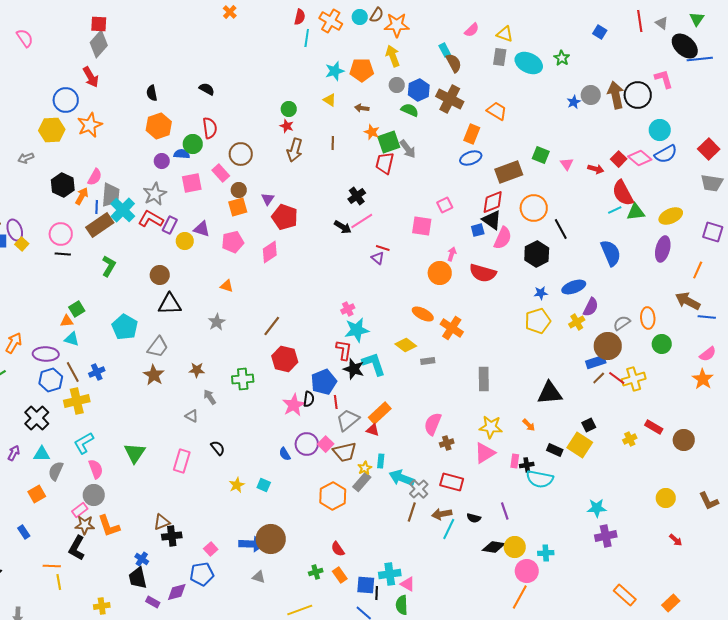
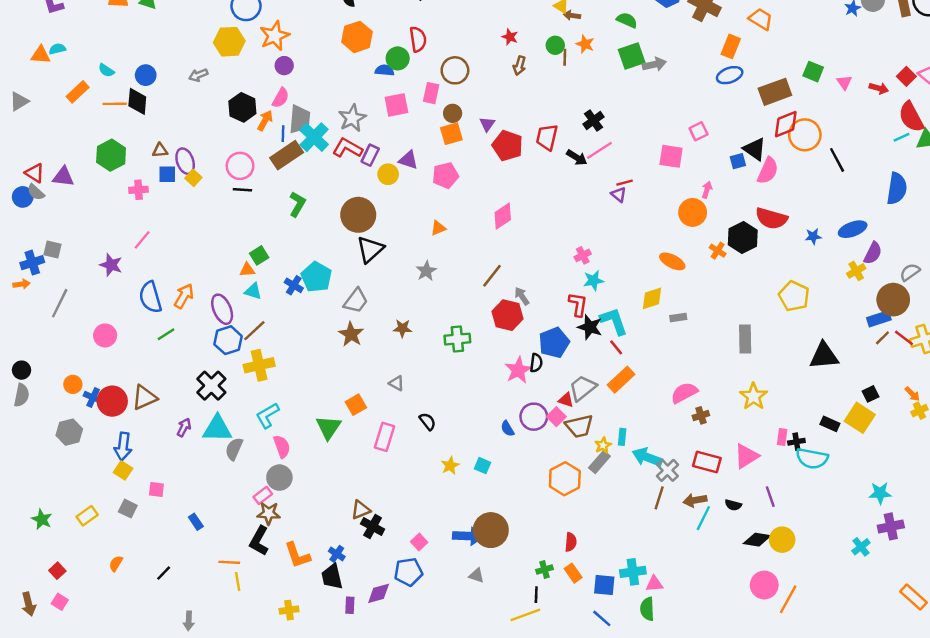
brown arrow: (362, 108) -> (572, 15), moved
green circle: (289, 109) -> (555, 45), moved
green semicircle: (410, 110) -> (627, 20), moved
orange star: (372, 132) -> (585, 44), moved
gray arrow: (408, 149) -> (654, 64), turned -66
brown arrow: (295, 150) -> (519, 66), size x0.7
purple circle: (162, 161) -> (284, 66), moved
red trapezoid: (385, 163) -> (547, 137), moved
pink rectangle: (221, 173) -> (431, 93), turned 54
red diamond: (493, 202) -> (786, 124), moved
red line: (383, 248) -> (625, 183), turned -32
pink diamond: (270, 252) -> (503, 216), moved
blue semicircle: (611, 253) -> (897, 189), turned 32
black hexagon: (537, 254) -> (743, 238), moved
red semicircle: (483, 273) -> (771, 218), moved
brown circle: (160, 275) -> (358, 215), size x1.5
orange triangle: (227, 286) -> (438, 228), turned -40
black triangle: (170, 304) -> (370, 249), turned -40
yellow pentagon: (538, 321) -> (794, 296), moved, turned -30
orange cross: (452, 328) -> (718, 251), moved, size x0.6
cyan star: (357, 330) -> (593, 281), size x0.7
yellow diamond: (406, 345) -> (652, 298), turned -55
purple ellipse: (46, 354) -> (222, 309), turned 65
brown line: (73, 372) -> (254, 331), turned 75
blue cross: (97, 372) -> (294, 285), moved, turned -35
gray arrow: (210, 397) -> (522, 296), moved
red line: (336, 402) -> (616, 347), moved, turned -32
pink semicircle: (433, 424) -> (684, 393), turned 40
orange arrow: (529, 425) -> (912, 394), moved
yellow star: (491, 427) -> (753, 396), turned 30
red triangle: (373, 430) -> (566, 400), moved
pink triangle: (485, 453) -> (746, 456), moved
cyan triangle: (42, 454) -> (217, 429), size x1.5
orange square: (37, 494) -> (356, 405), moved
orange L-shape: (109, 526) -> (297, 555), moved
black cross: (172, 536) -> (373, 526), turned 36
red semicircle: (338, 549) -> (571, 542), turned -140
cyan cross: (546, 553) -> (861, 547), moved, turned -35
pink circle: (527, 571) -> (764, 585), moved
pink triangle: (408, 584) -> (654, 584), turned -35
black line: (377, 593) -> (536, 595), moved
purple rectangle: (153, 602) -> (350, 605), turned 64

